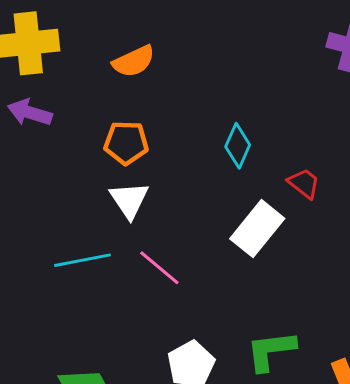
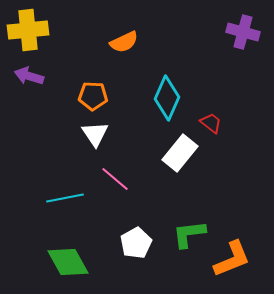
orange semicircle: (134, 61) -> (124, 42), moved
cyan diamond: (238, 146) -> (167, 98), size x1.5
cyan line: (82, 260) -> (65, 198), moved

